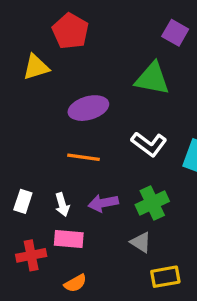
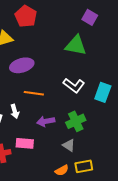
purple ellipse: (88, 108) -> (22, 65), moved
white arrow: (62, 205) -> (15, 111), moved
orange semicircle: (75, 283) -> (62, 170), moved

